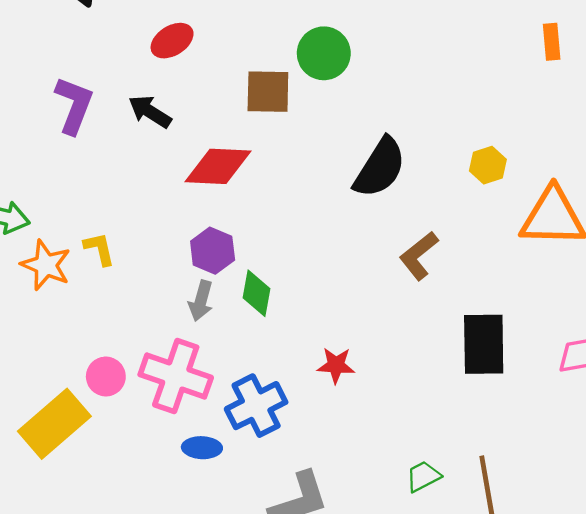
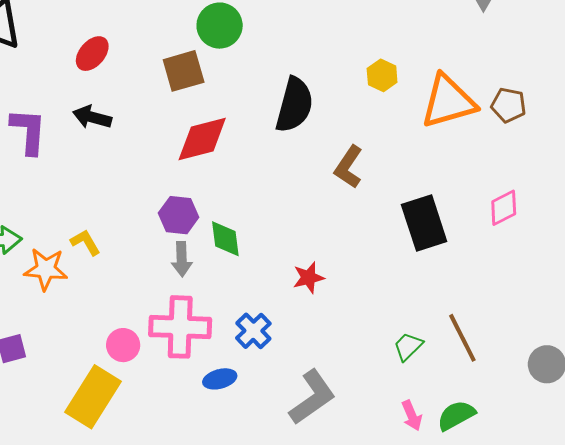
red diamond: (218, 166) -> (202, 139), moved
blue cross: (256, 406) -> (253, 331), size x0.7

